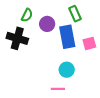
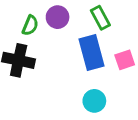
purple circle: (47, 24) -> (58, 17), moved

